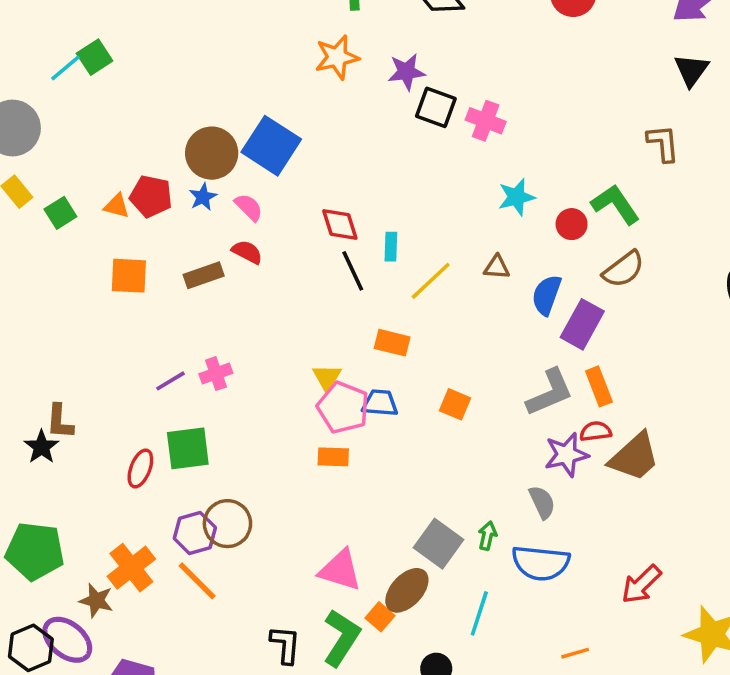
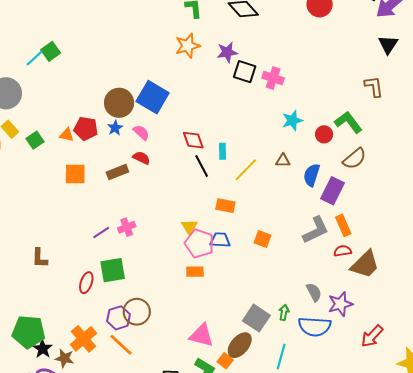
black star: (41, 447) -> (43, 349), moved
purple star: (566, 455) -> (340, 304), moved

